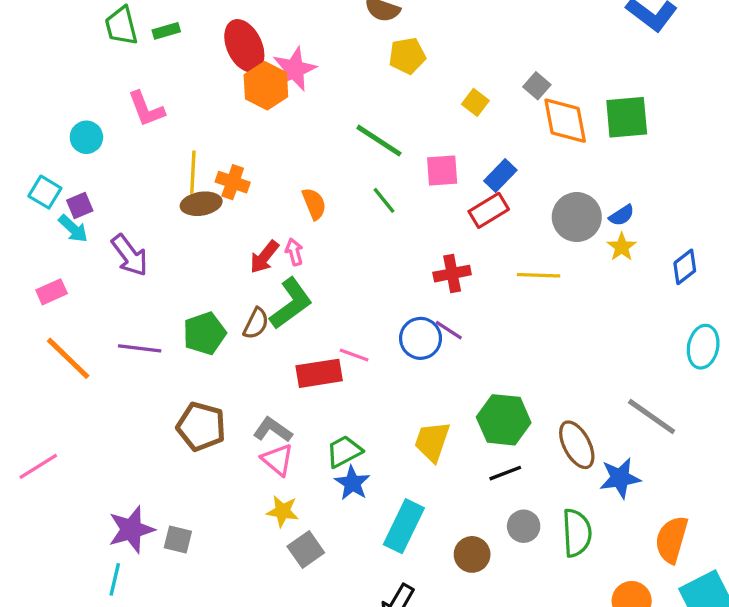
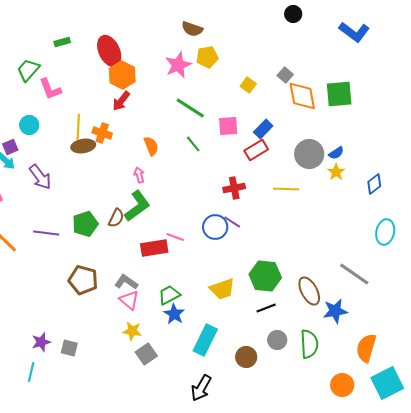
green trapezoid: (121, 26) -> (28, 70), moved, turned 55
pink star: (294, 69) -> (178, 65), moved
cyan circle: (86, 137) -> (29, 125), moved
red arrow: (264, 257) -> (121, 101), moved
yellow trapezoid: (432, 441) -> (222, 289), turned -128
purple star: (131, 530) -> (41, 342), size x0.7

